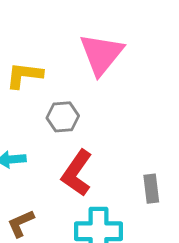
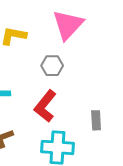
gray hexagon: (63, 117) -> (52, 66), moved

